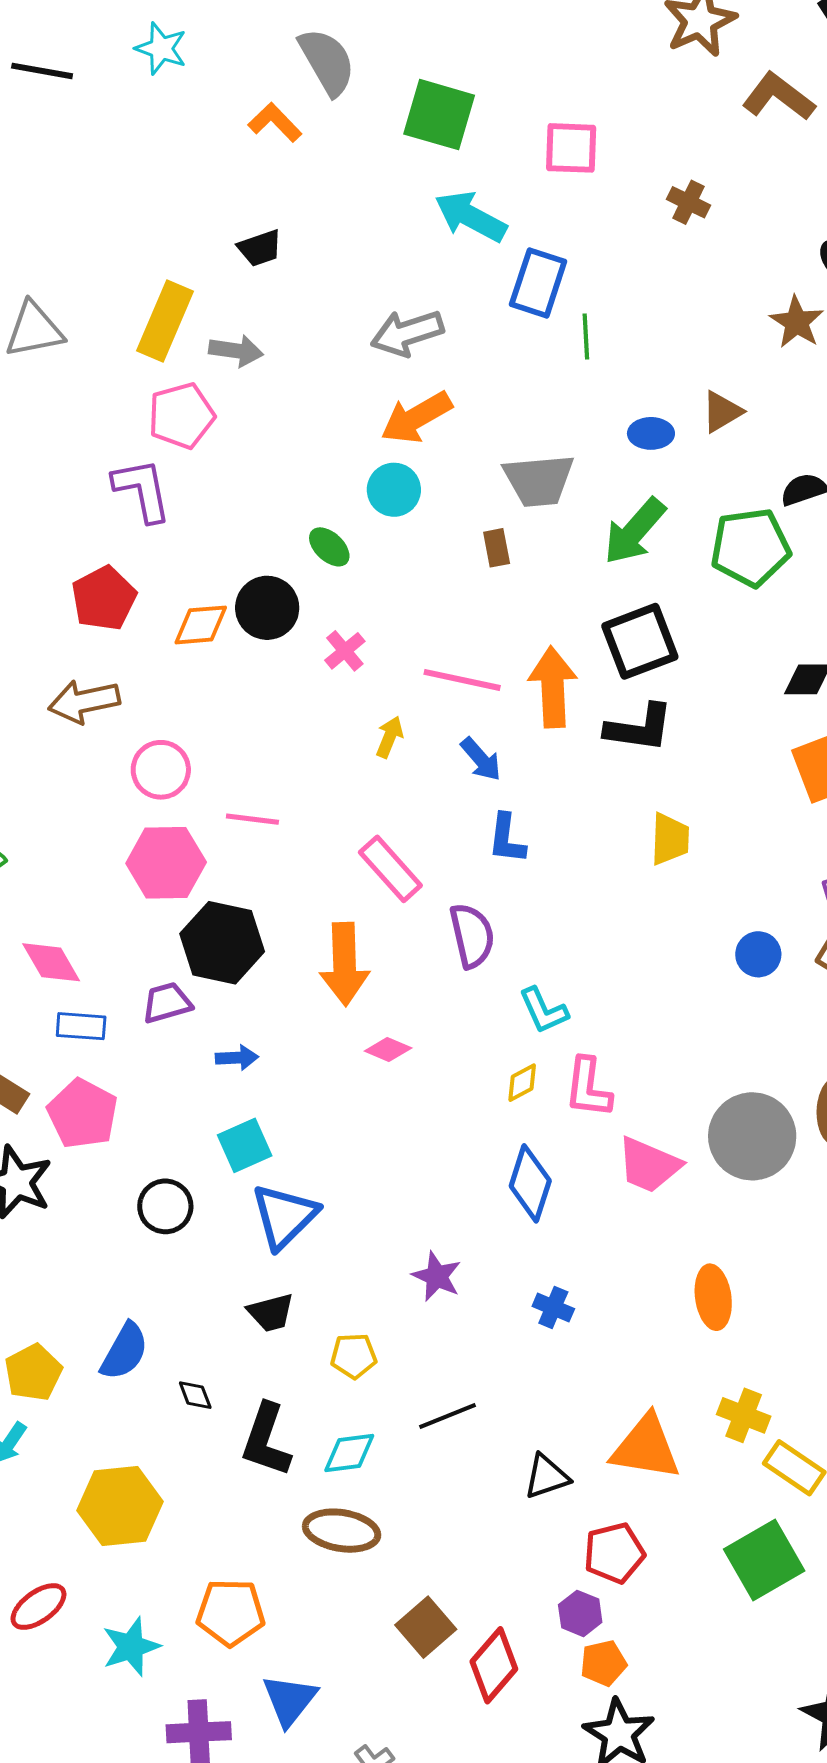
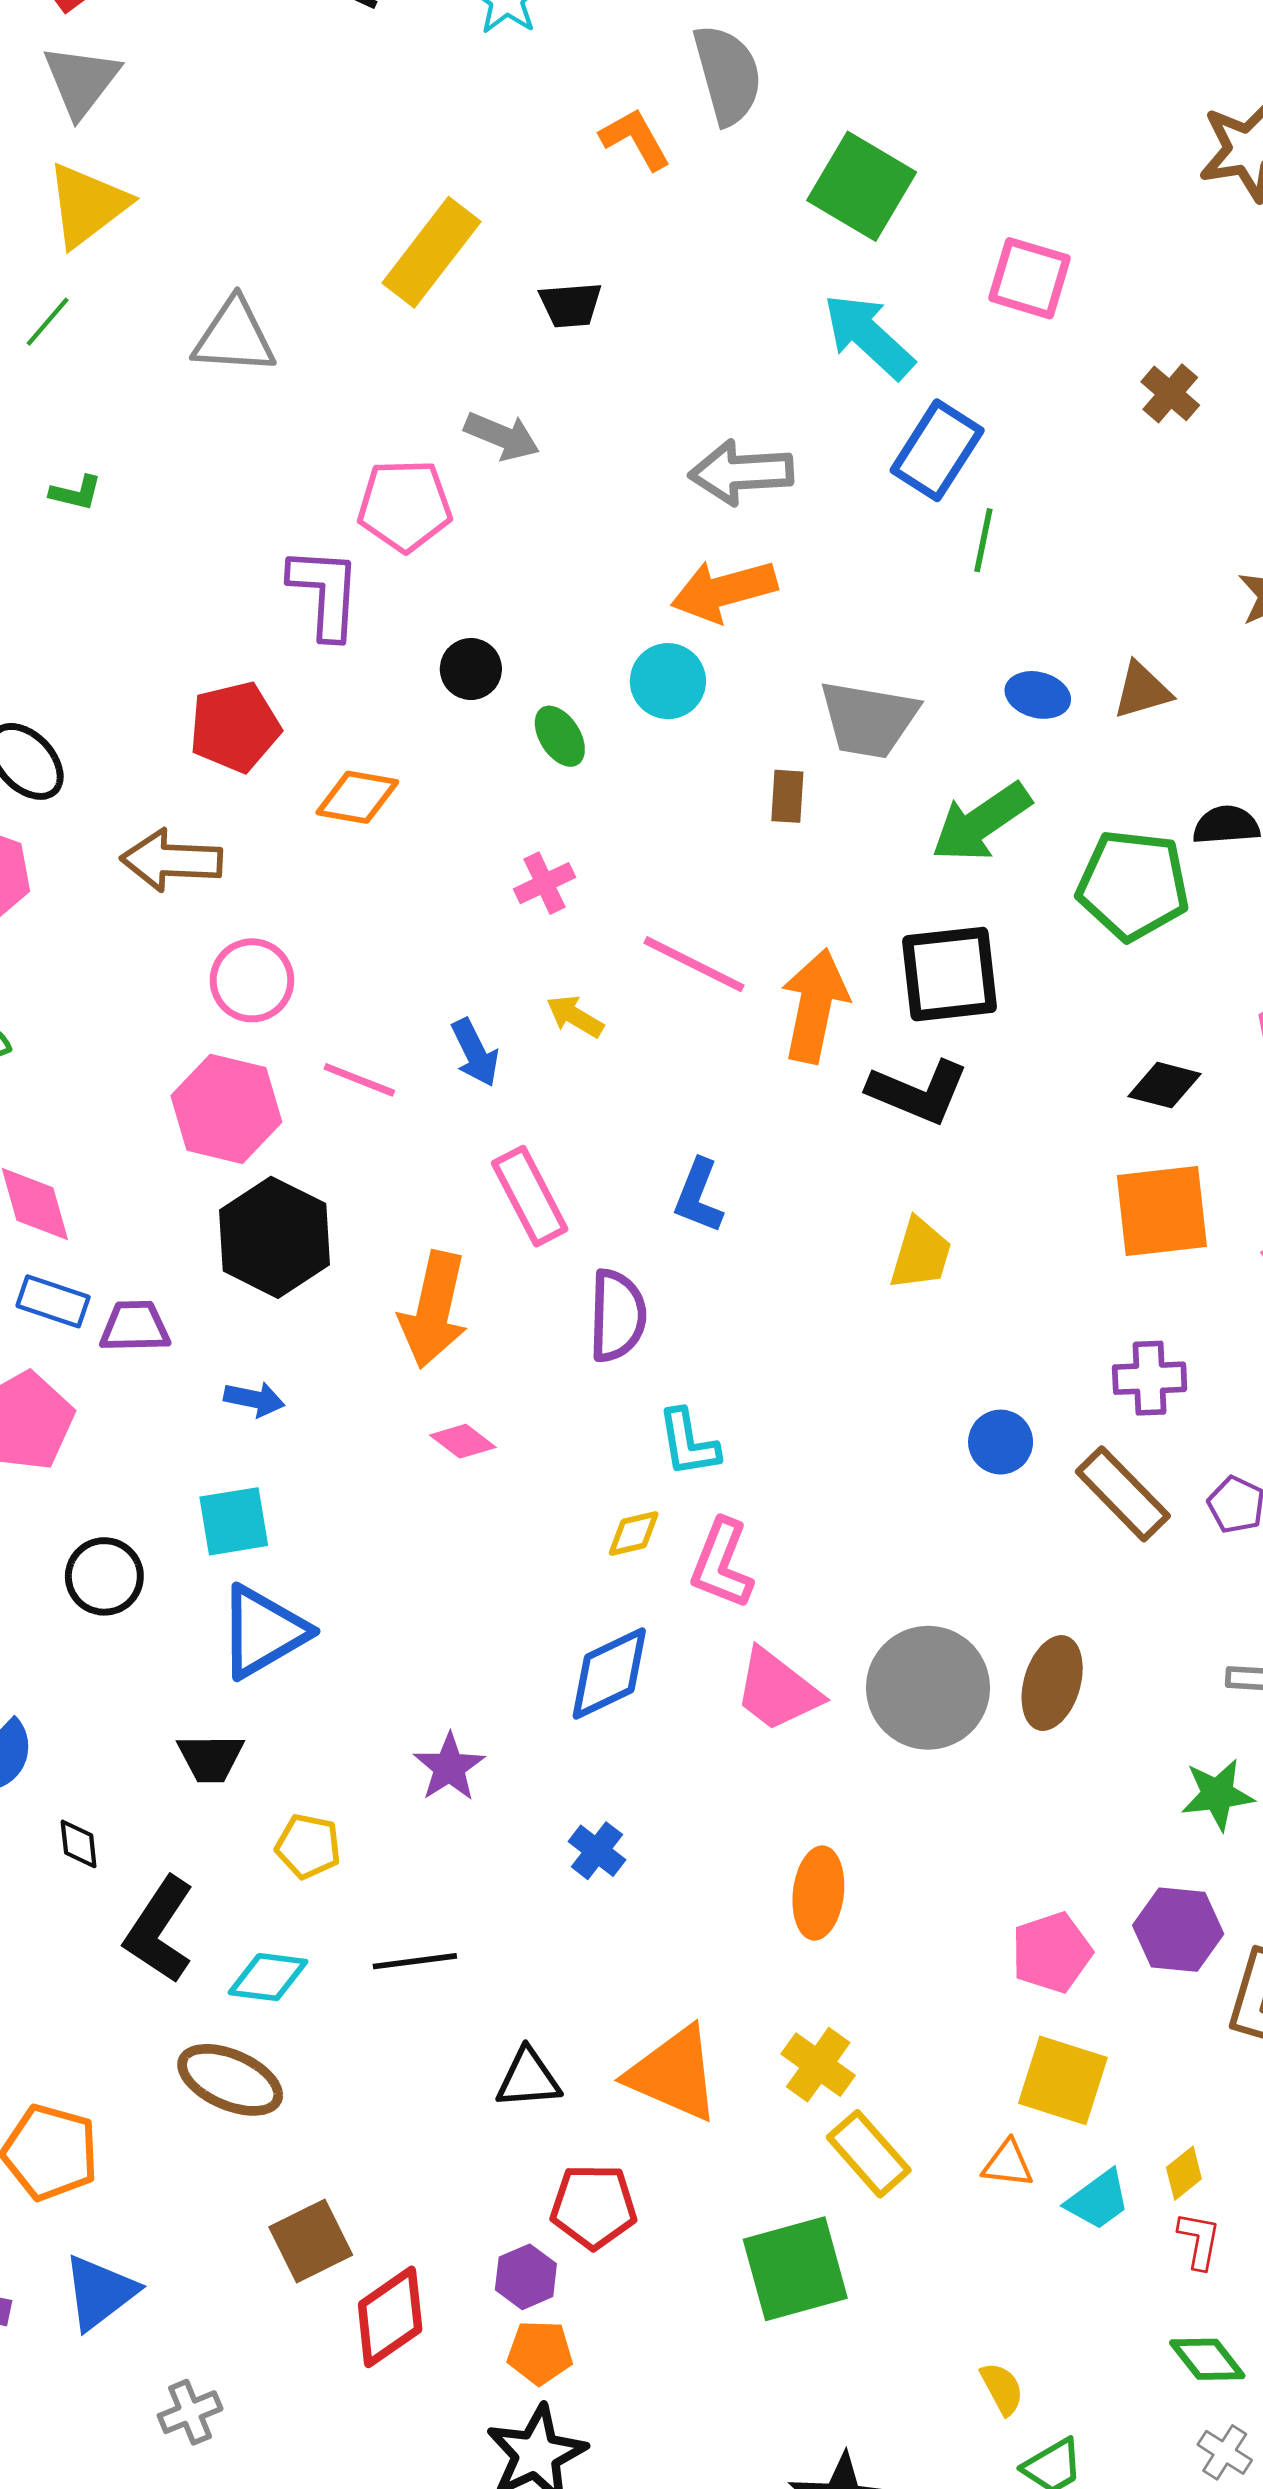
yellow rectangle: (165, 321) -> (431, 252), moved
black circle: (267, 608) -> (471, 669), moved, size x0.7
yellow arrow: (390, 737) -> (575, 1016), turned -96
blue arrow: (481, 759) -> (475, 1053), moved
purple trapezoid: (167, 1003) -> (135, 1327), moved
blue diamond: (530, 1183) -> (609, 1674), turned 32

